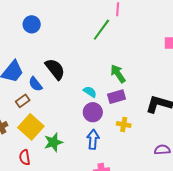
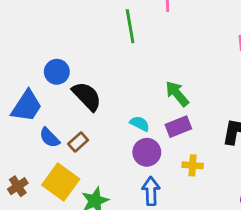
blue circle: (32, 24) -> (57, 72), moved
green line: (101, 30) -> (130, 26), moved, turned -40
blue semicircle: (35, 84) -> (49, 138), moved
brown rectangle: (23, 101) -> (78, 142), moved

